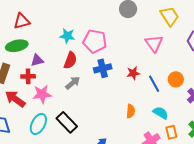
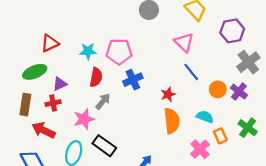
red triangle: (22, 21) -> (50, 43), moved
red star: (133, 73) -> (168, 94), moved
orange circle: (176, 79) -> (218, 89), moved
blue line: (154, 84) -> (191, 72), moved
pink star: (42, 94) -> (84, 119), moved
orange semicircle: (131, 111) -> (172, 121), size x1.6

